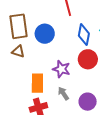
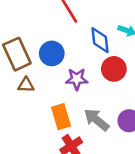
purple star: (61, 69) -> (77, 79), moved
gray arrow: (63, 93) -> (96, 120), size x1.5

